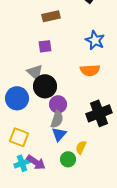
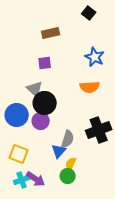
purple circle: (58, 104) -> (41, 121), moved
gray semicircle: (57, 119) -> (68, 139), moved
yellow semicircle: (81, 147) -> (71, 164), moved

